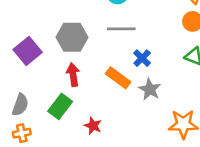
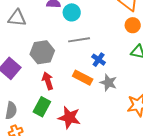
red star: (93, 126) -> (69, 118), size x1.6

